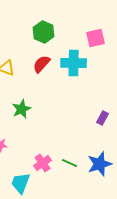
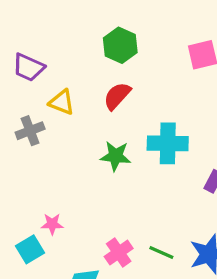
cyan cross: (74, 63) -> (168, 143), moved
green star: (22, 109) -> (115, 156), moved, turned 30

